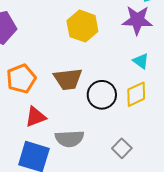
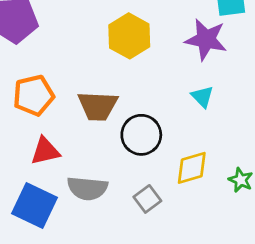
yellow diamond: (136, 94) -> (192, 168), moved
gray square: (122, 148) -> (147, 199), moved

